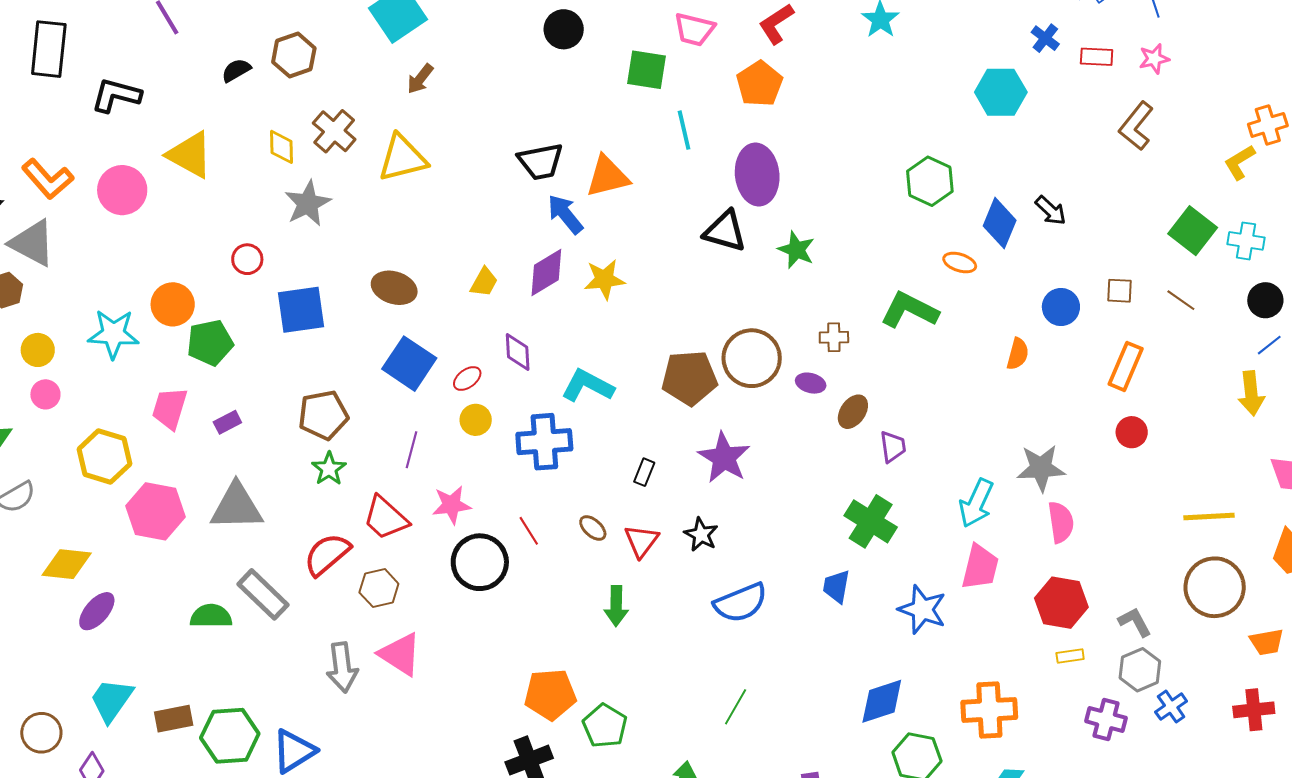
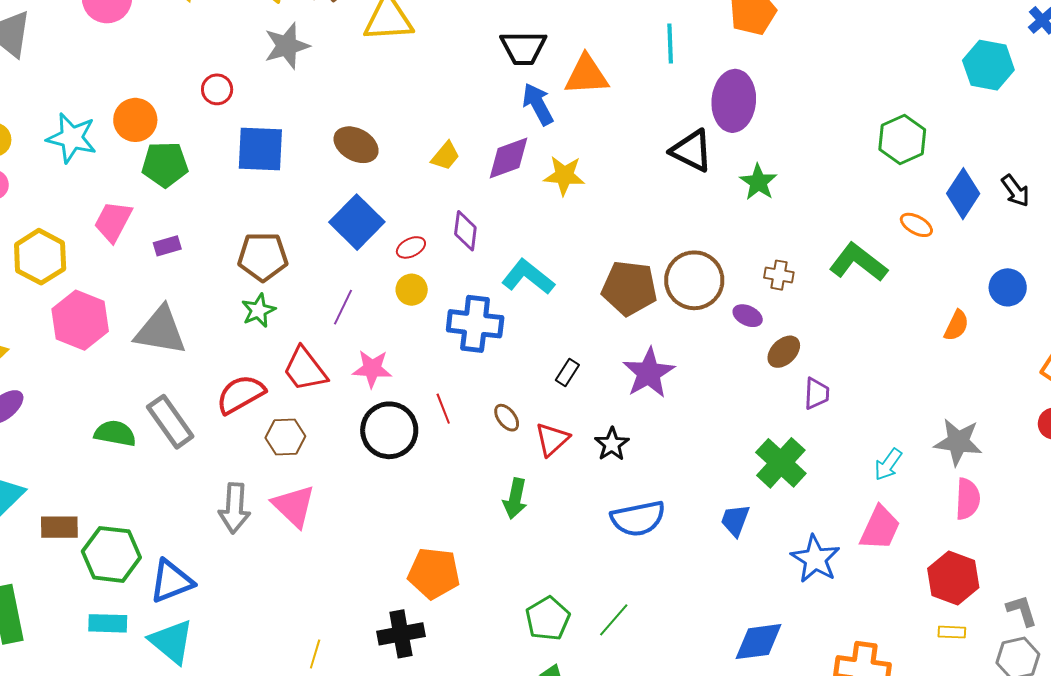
cyan arrow: (976, 503) -> (888, 464), size x0.7
green pentagon: (605, 726) -> (548, 619), moved

